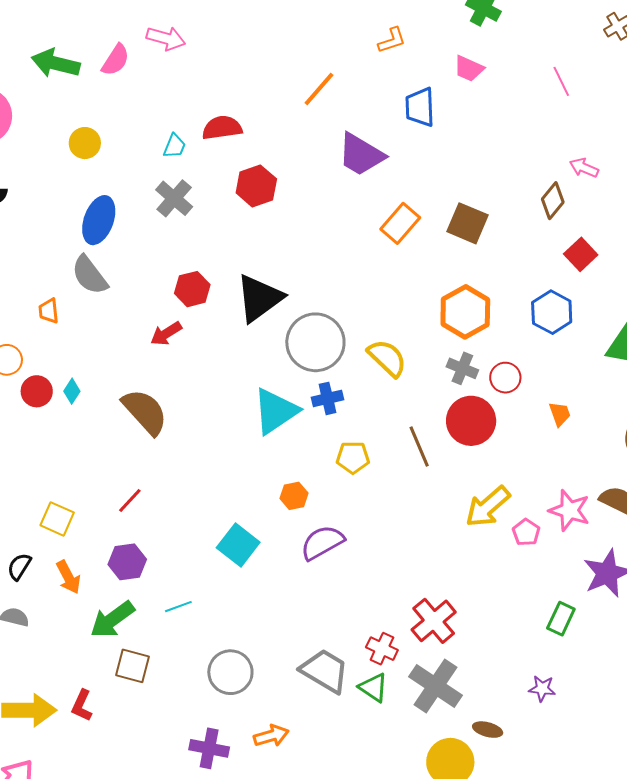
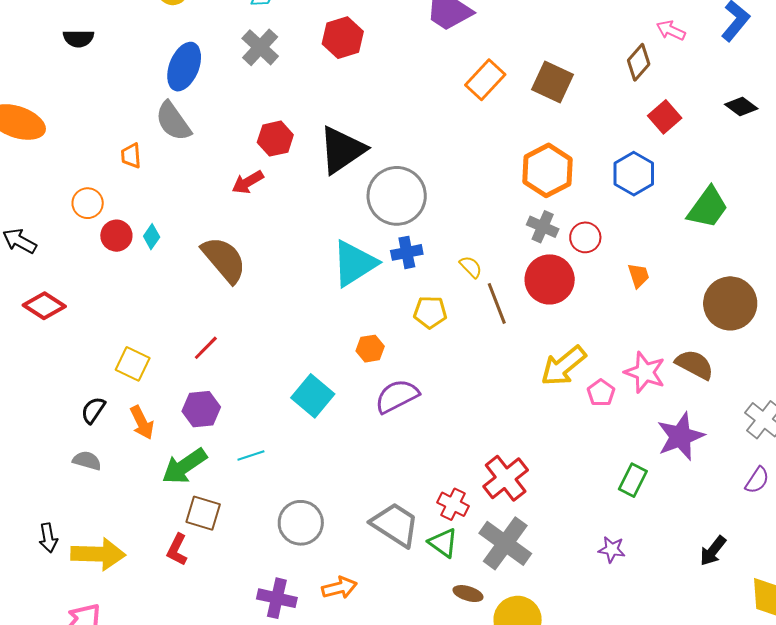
yellow semicircle: (387, 358) -> (471, 267), moved, size x0.6
red L-shape: (82, 706) -> (177, 550), moved
brown ellipse: (488, 730) -> (468, 594), moved

